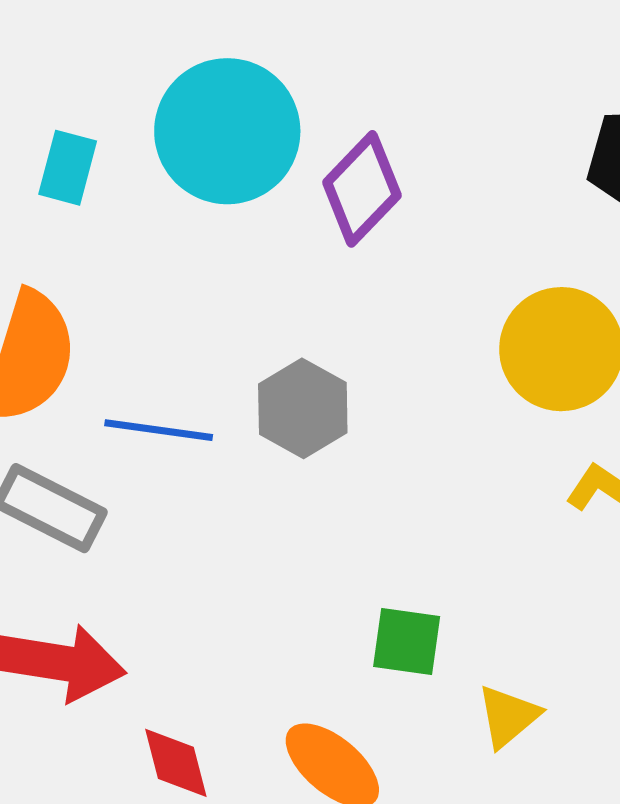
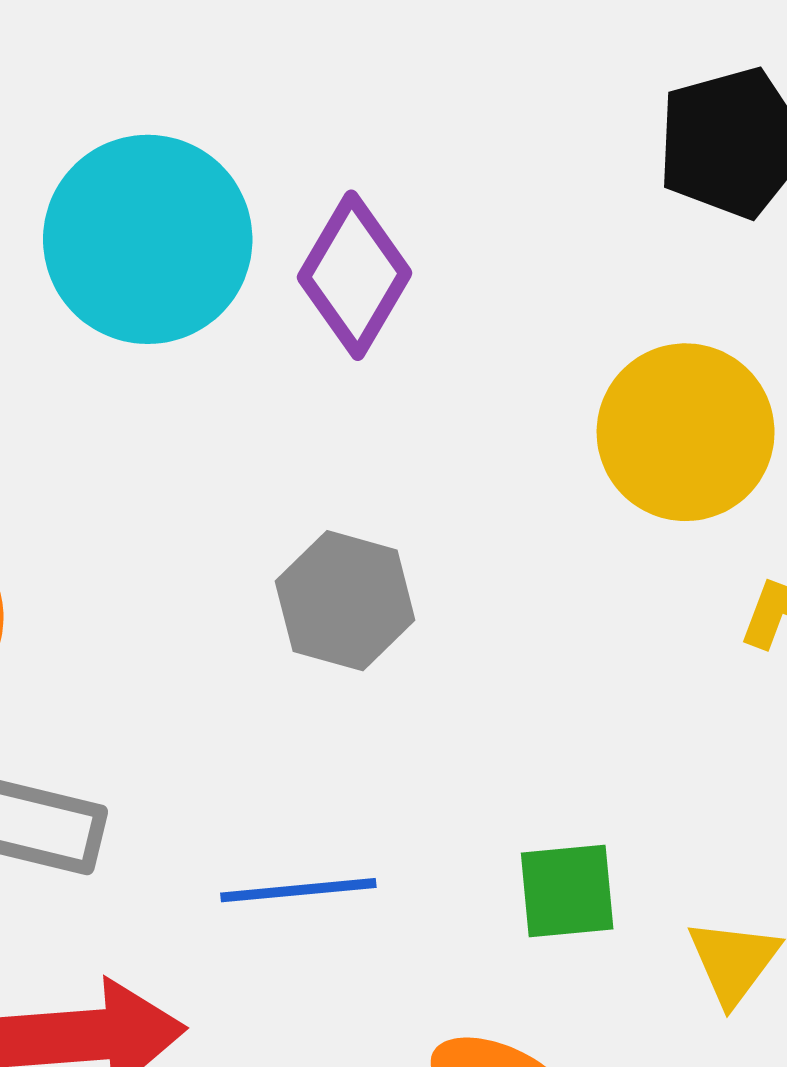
blue line: (159, 430) -> (298, 890), moved

